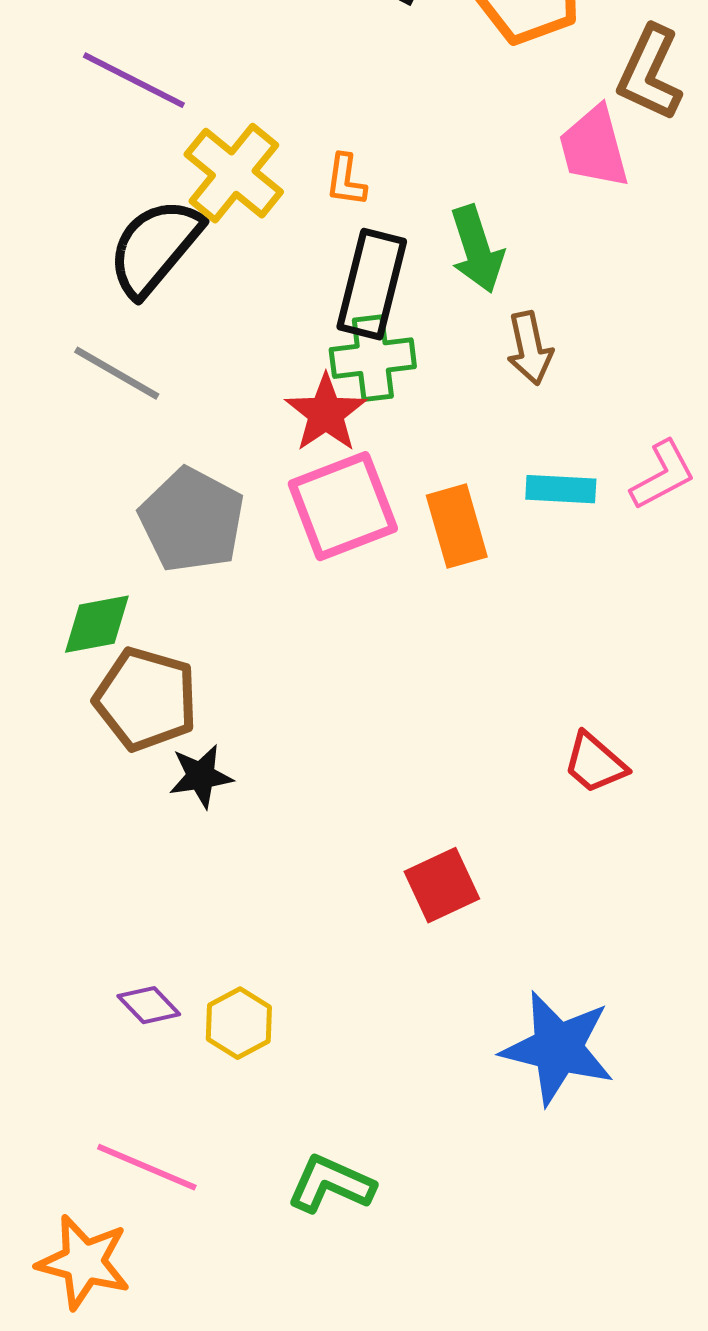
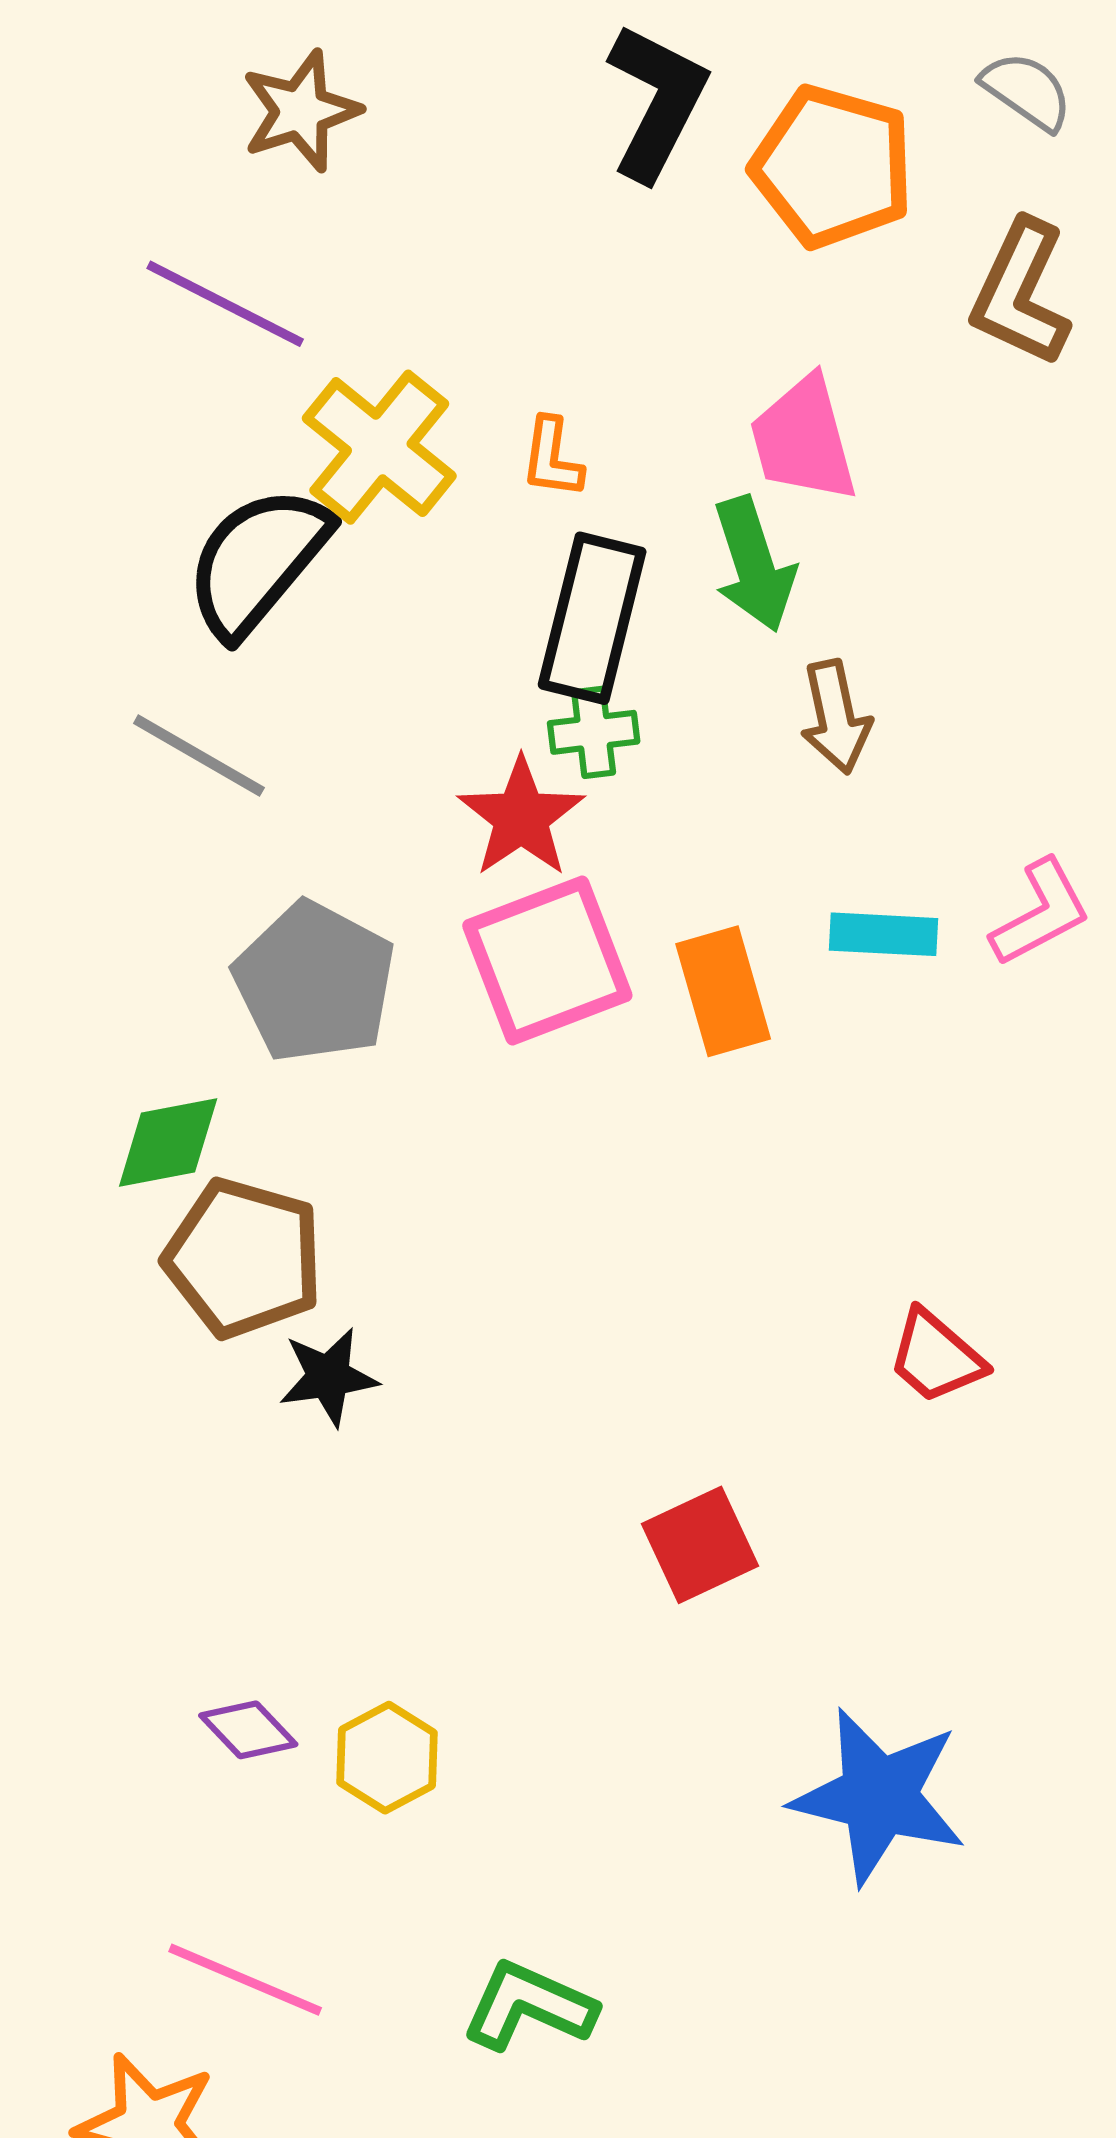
pink trapezoid: (594, 147) -> (803, 439), moved
green cross: (373, 358) -> (594, 732), size x0.7

